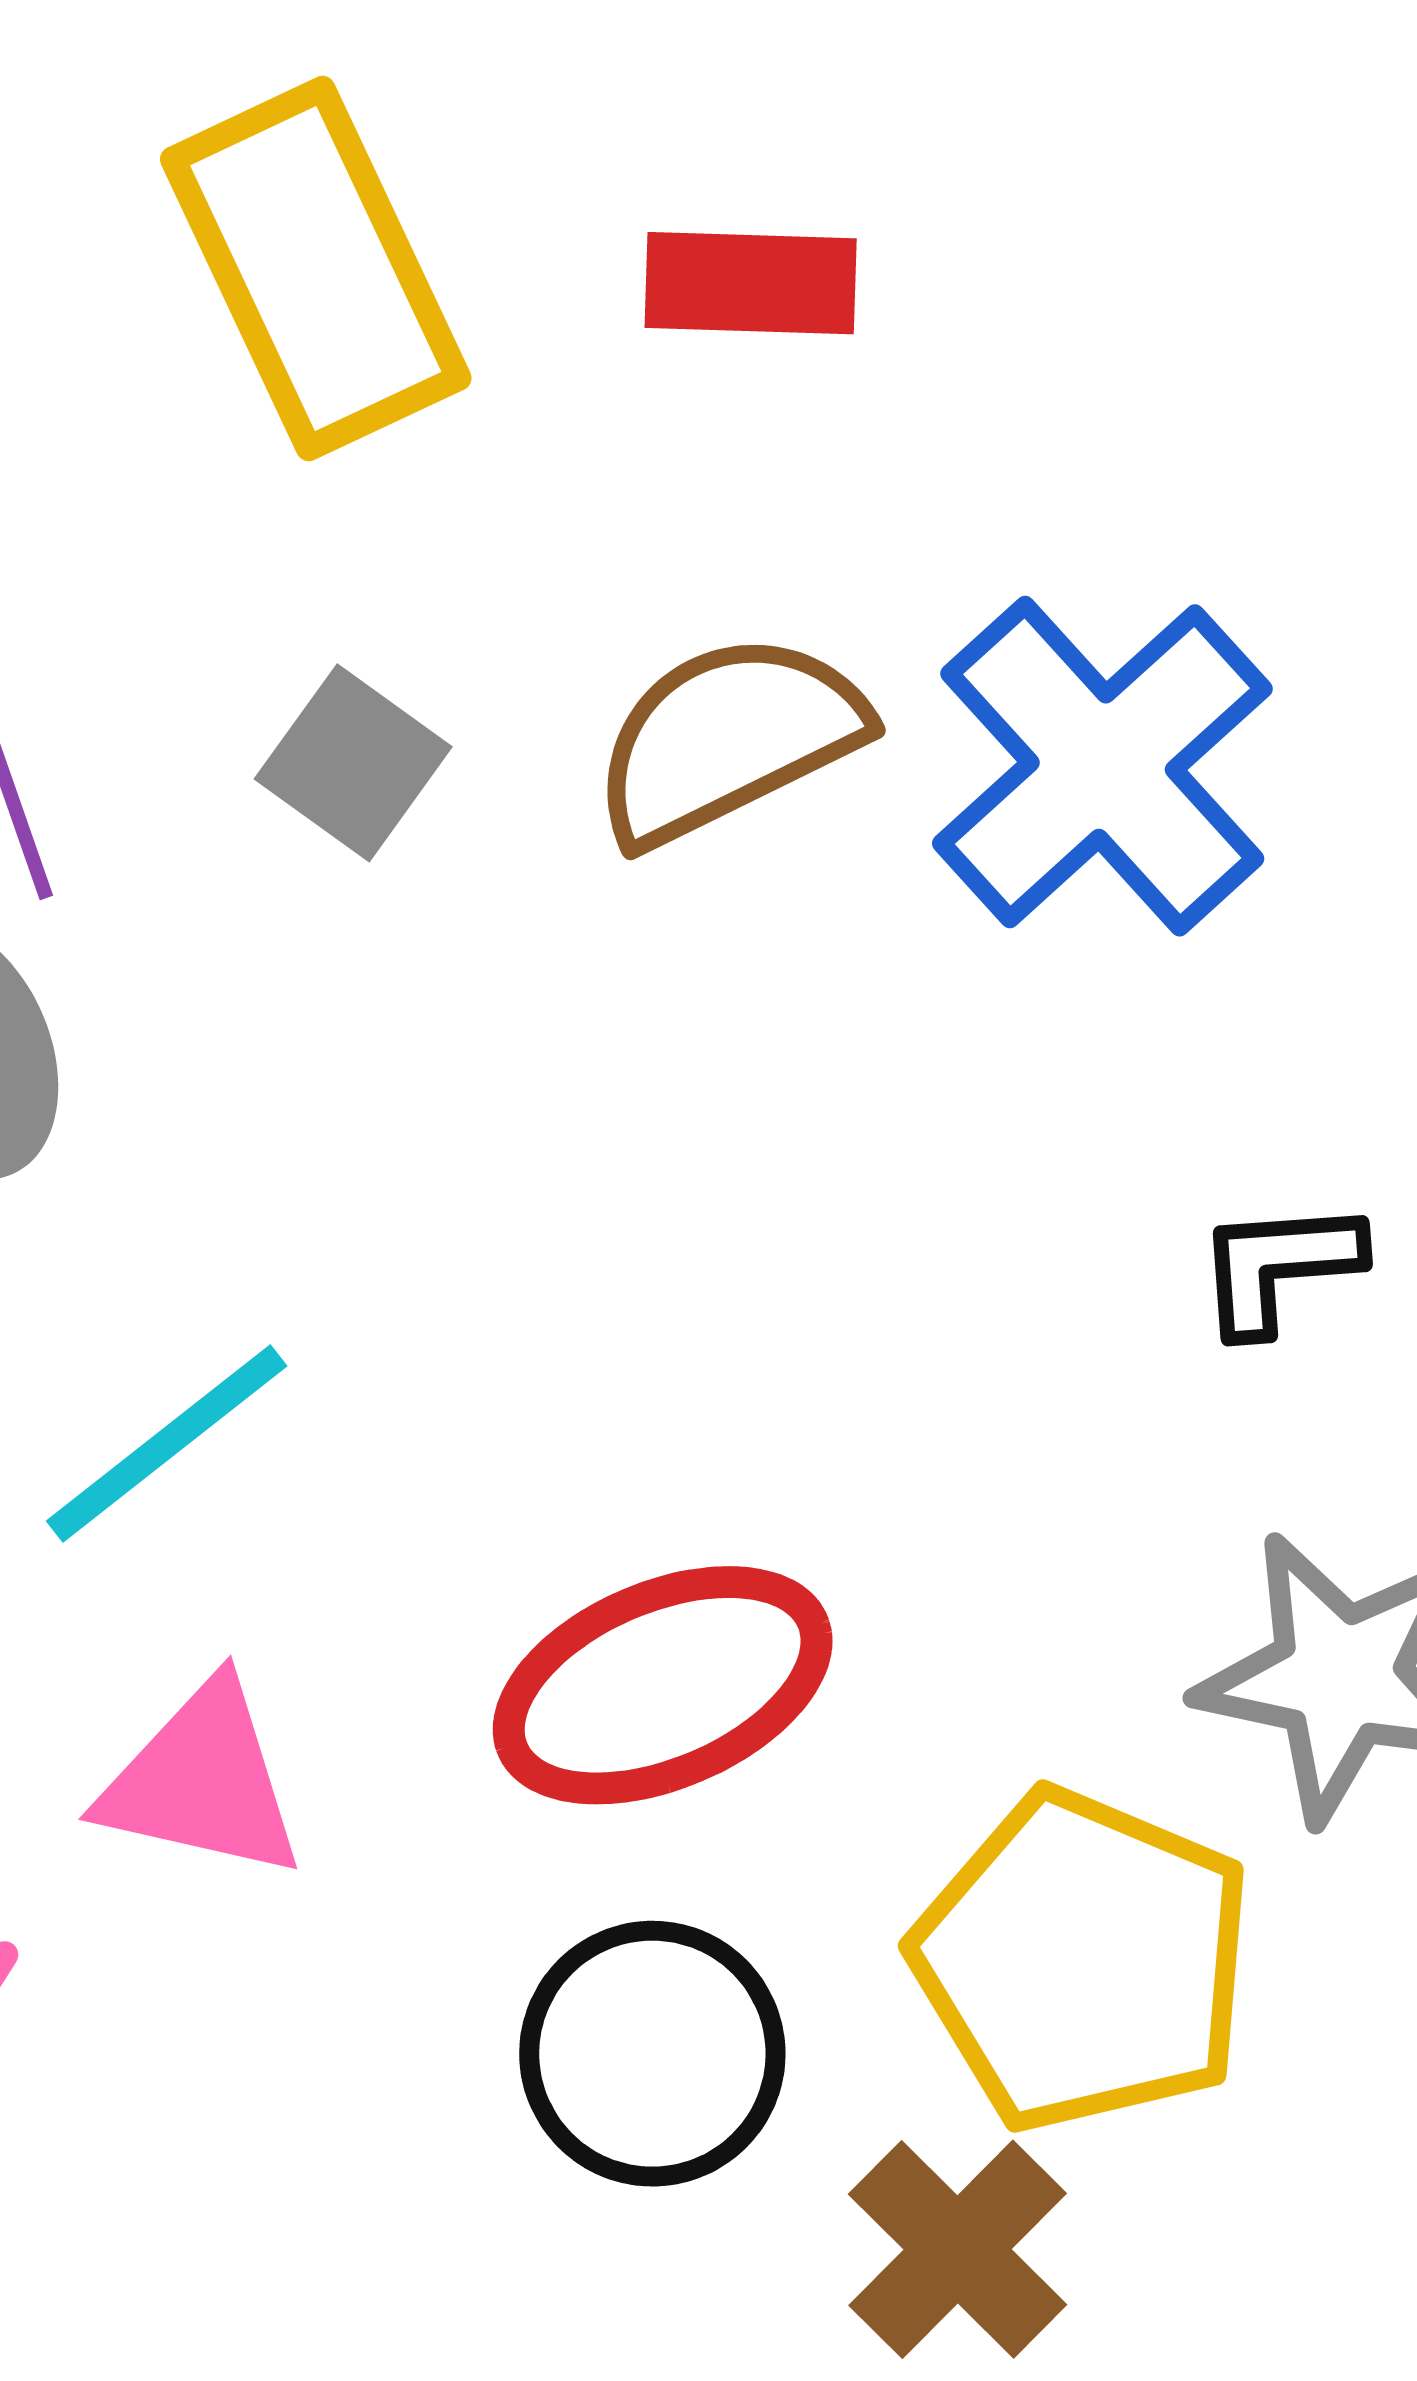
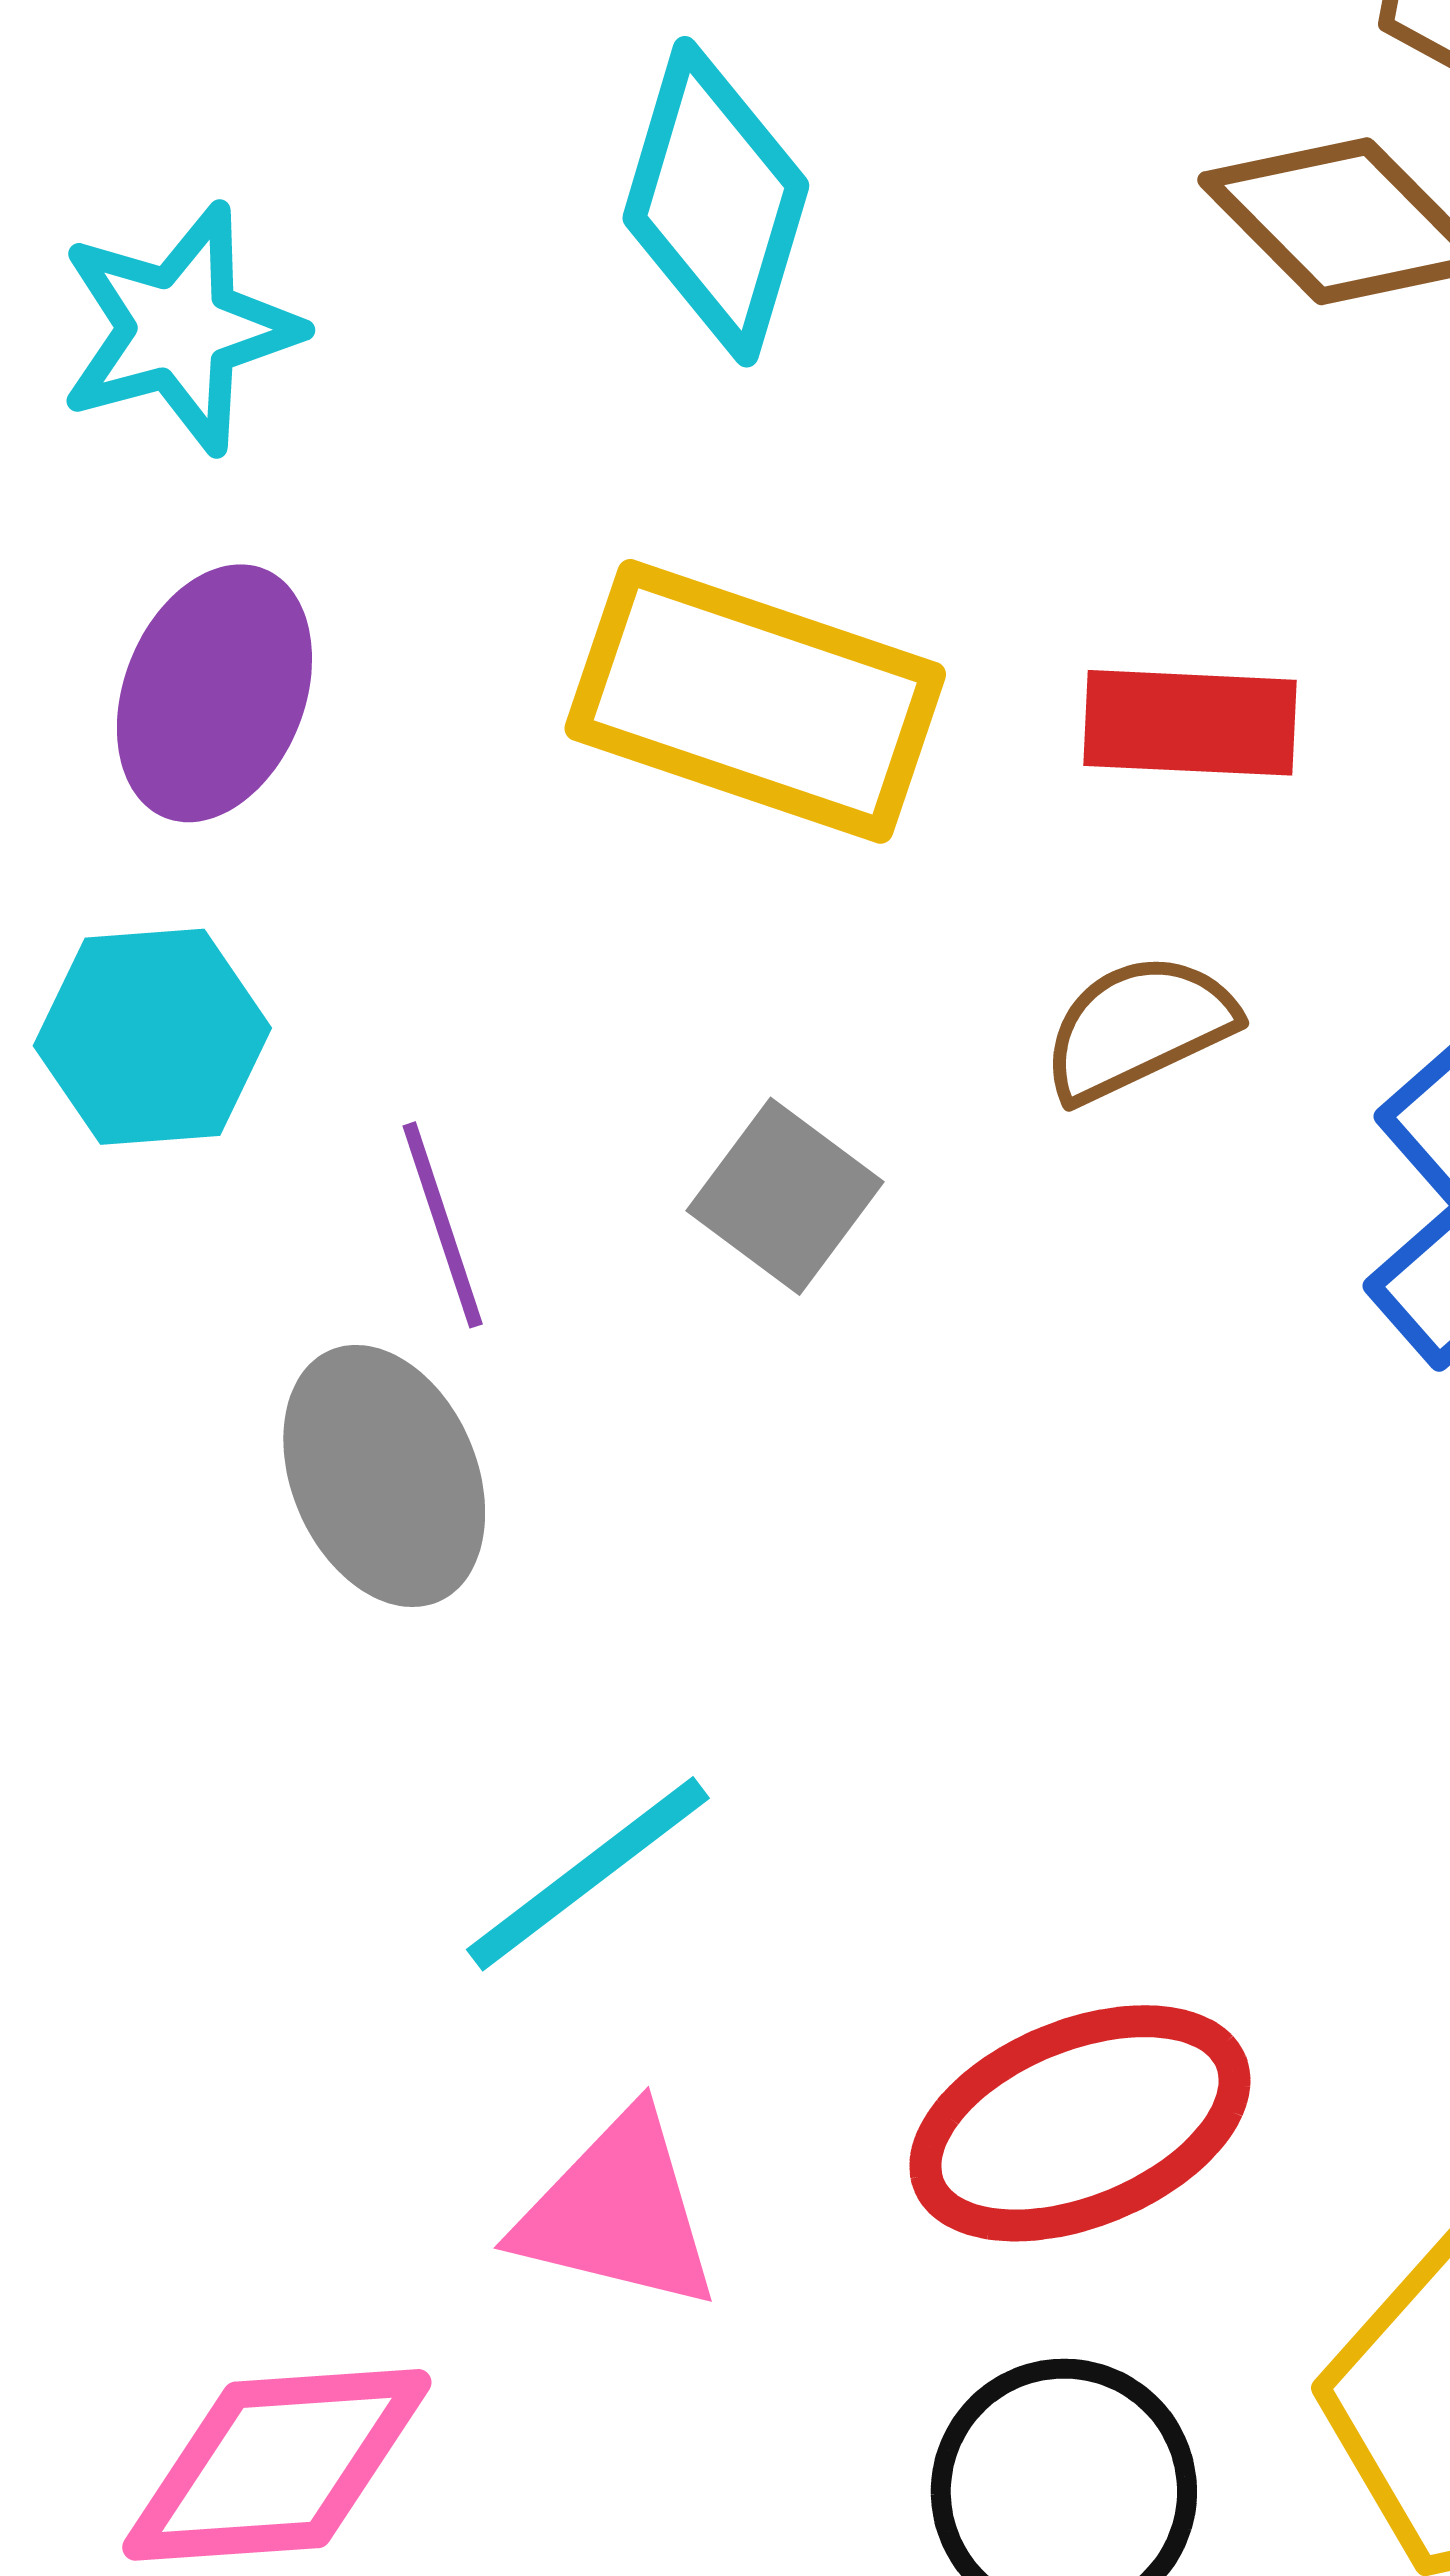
yellow rectangle: (316, 269) -> (755, 701), turned -47
brown semicircle: (728, 739) -> (1138, 1027), moved, size x0.7

